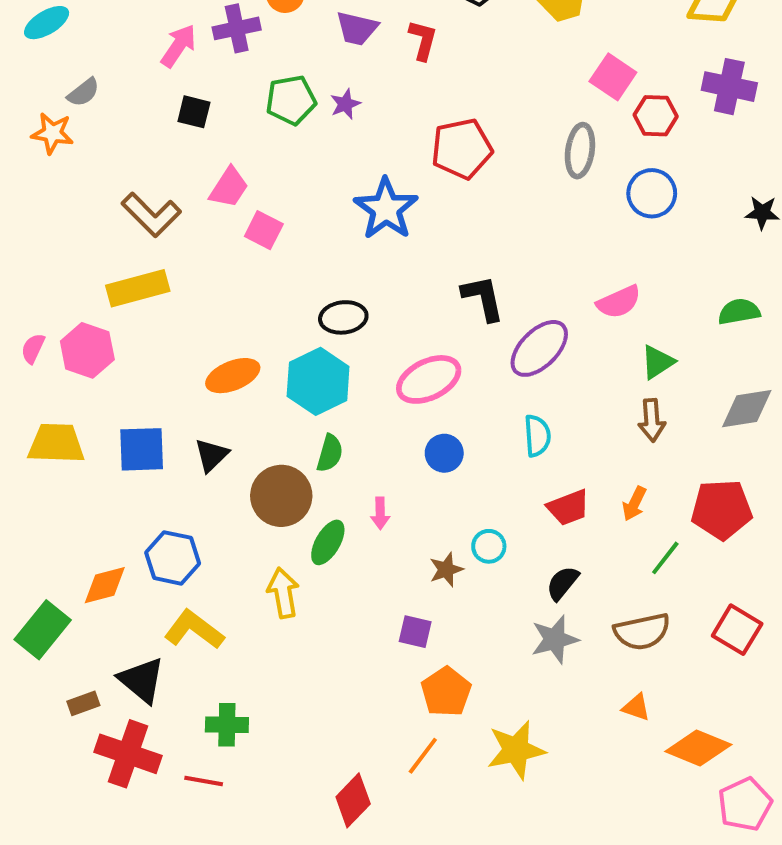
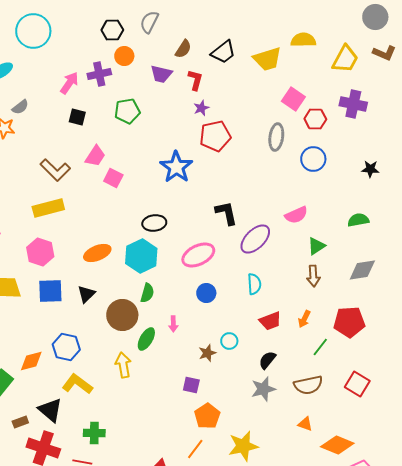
purple star: (345, 104) -> (201, 108), moved
pink hexagon: (87, 350) -> (40, 252), moved

